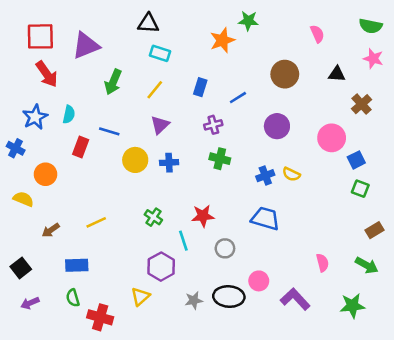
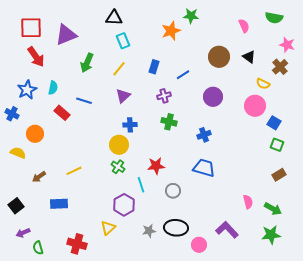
green semicircle: (371, 26) -> (274, 18), moved
cyan rectangle: (160, 53) -> (123, 41), turned 49
black triangle: (337, 74) -> (249, 57), moved, turned 32
brown cross: (362, 104) -> (280, 67), moved
red rectangle: (81, 147) -> (62, 113), turned -70
yellow circle: (135, 160) -> (119, 145), moved
blue square: (356, 160) -> (274, 123), turned -32
yellow semicircle: (291, 174) -> (263, 84), moved
brown rectangle: (375, 230) -> (279, 175), moved
green arrow: (367, 265) -> (273, 209), moved
pink circle: (259, 281) -> (199, 245), moved
green semicircle: (73, 298) -> (38, 248), moved

